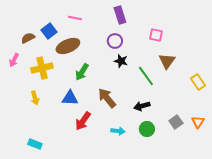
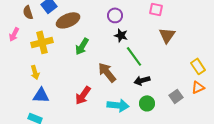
brown semicircle: (28, 38) -> (28, 12), turned -80
green line: (146, 76) -> (134, 56), moved
yellow rectangle: (198, 82) -> (198, 66), moved
blue triangle: (70, 98) -> (41, 95), moved
orange triangle: (198, 122) -> (198, 87), moved, turned 32
cyan arrow: (118, 131) -> (118, 105), size x1.5

